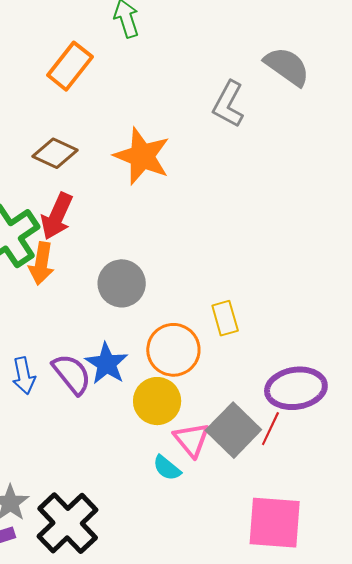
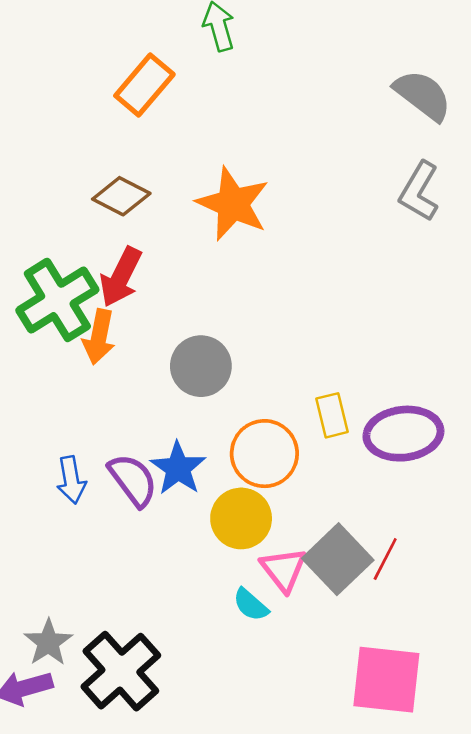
gray L-shape: (228, 104) -> (419, 191), moved
purple ellipse: (296, 388) -> (403, 434), moved

